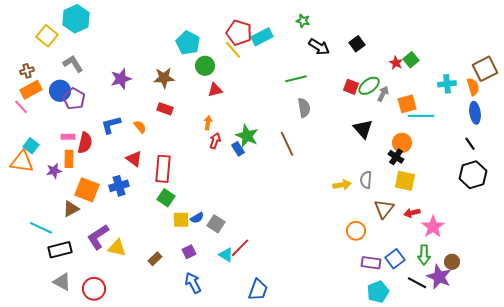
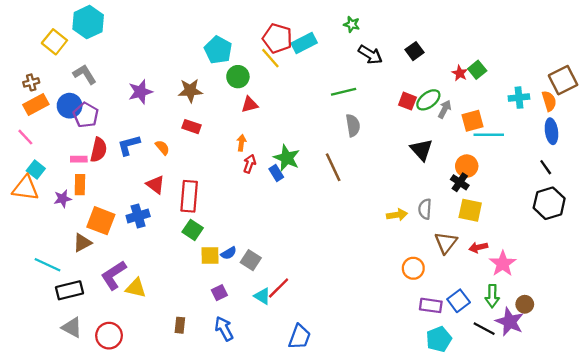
pink line: (21, 107) -> (25, 137), moved
red semicircle: (85, 143) -> (99, 150), moved
brown rectangle: (155, 259) -> (180, 325), moved, turned -40

